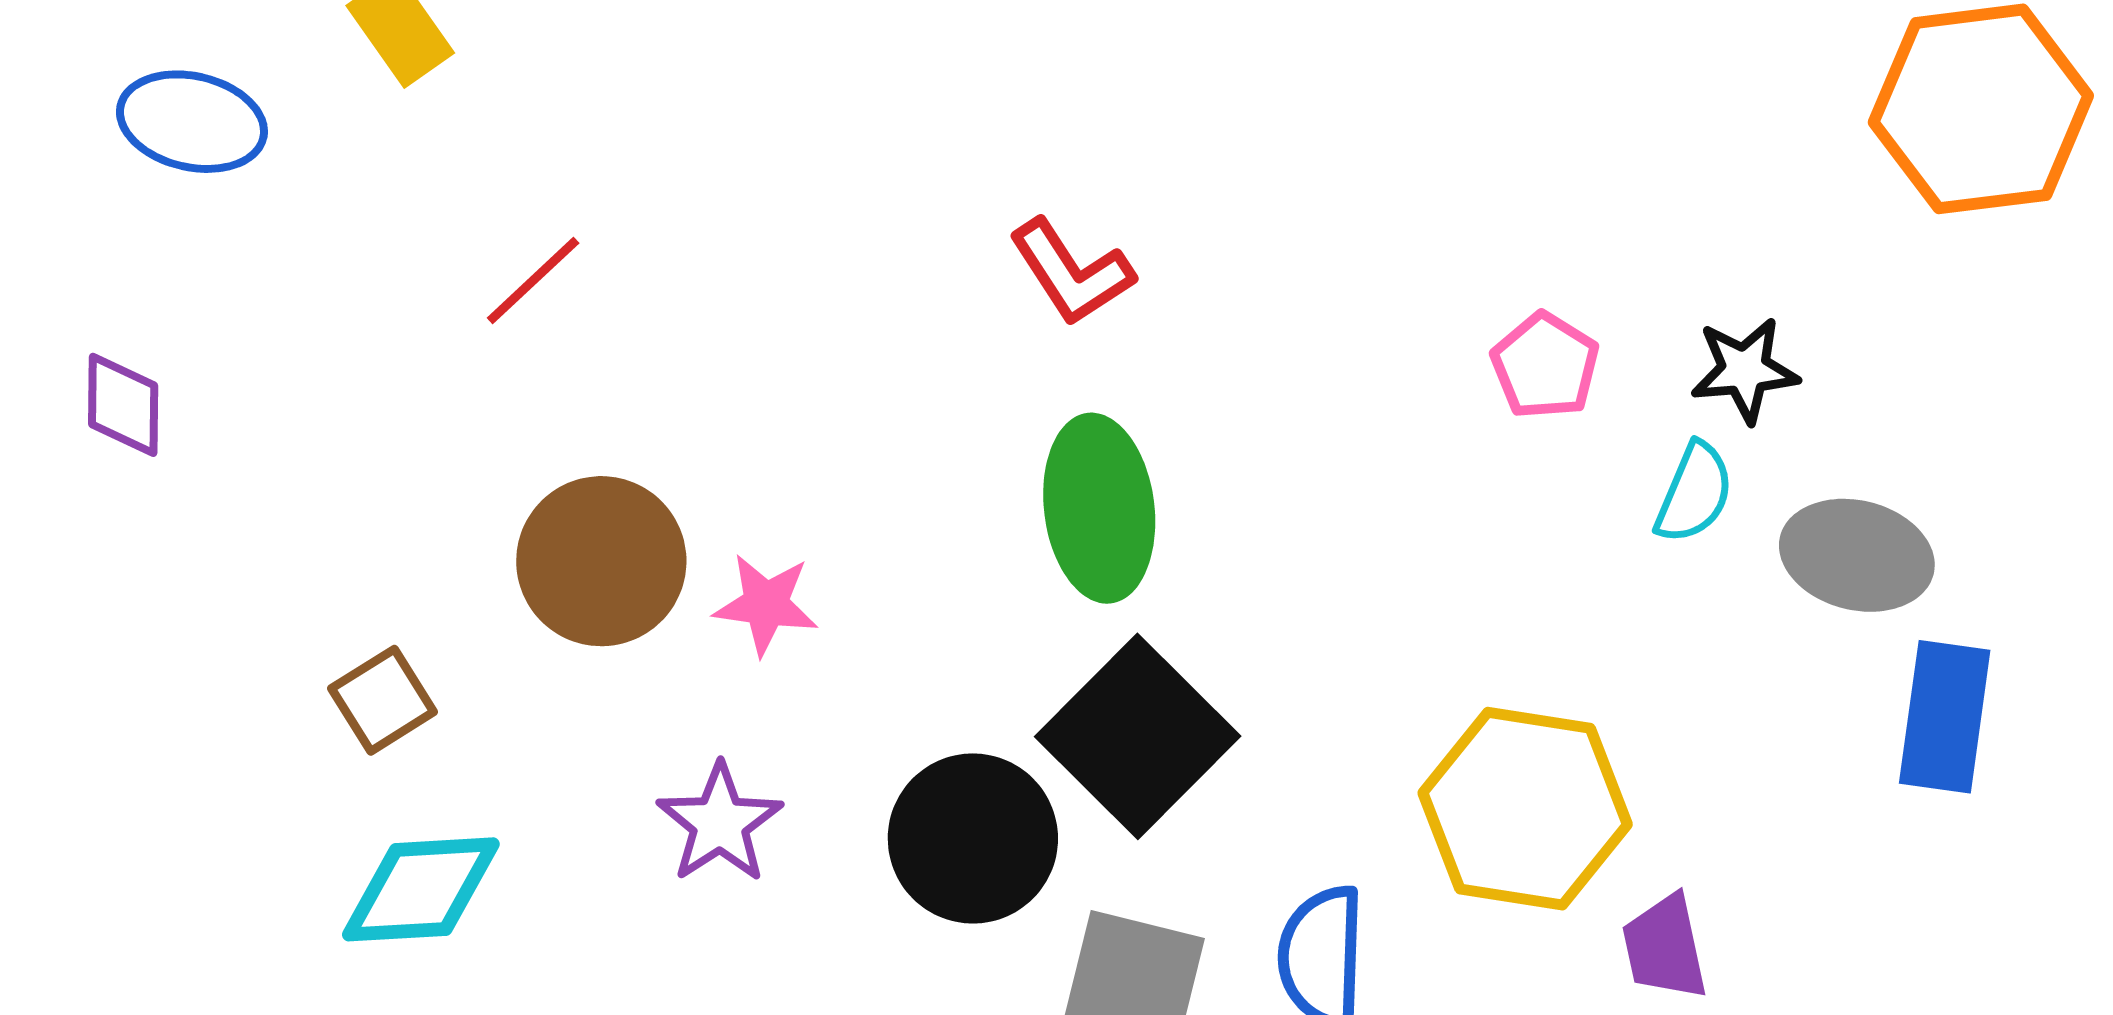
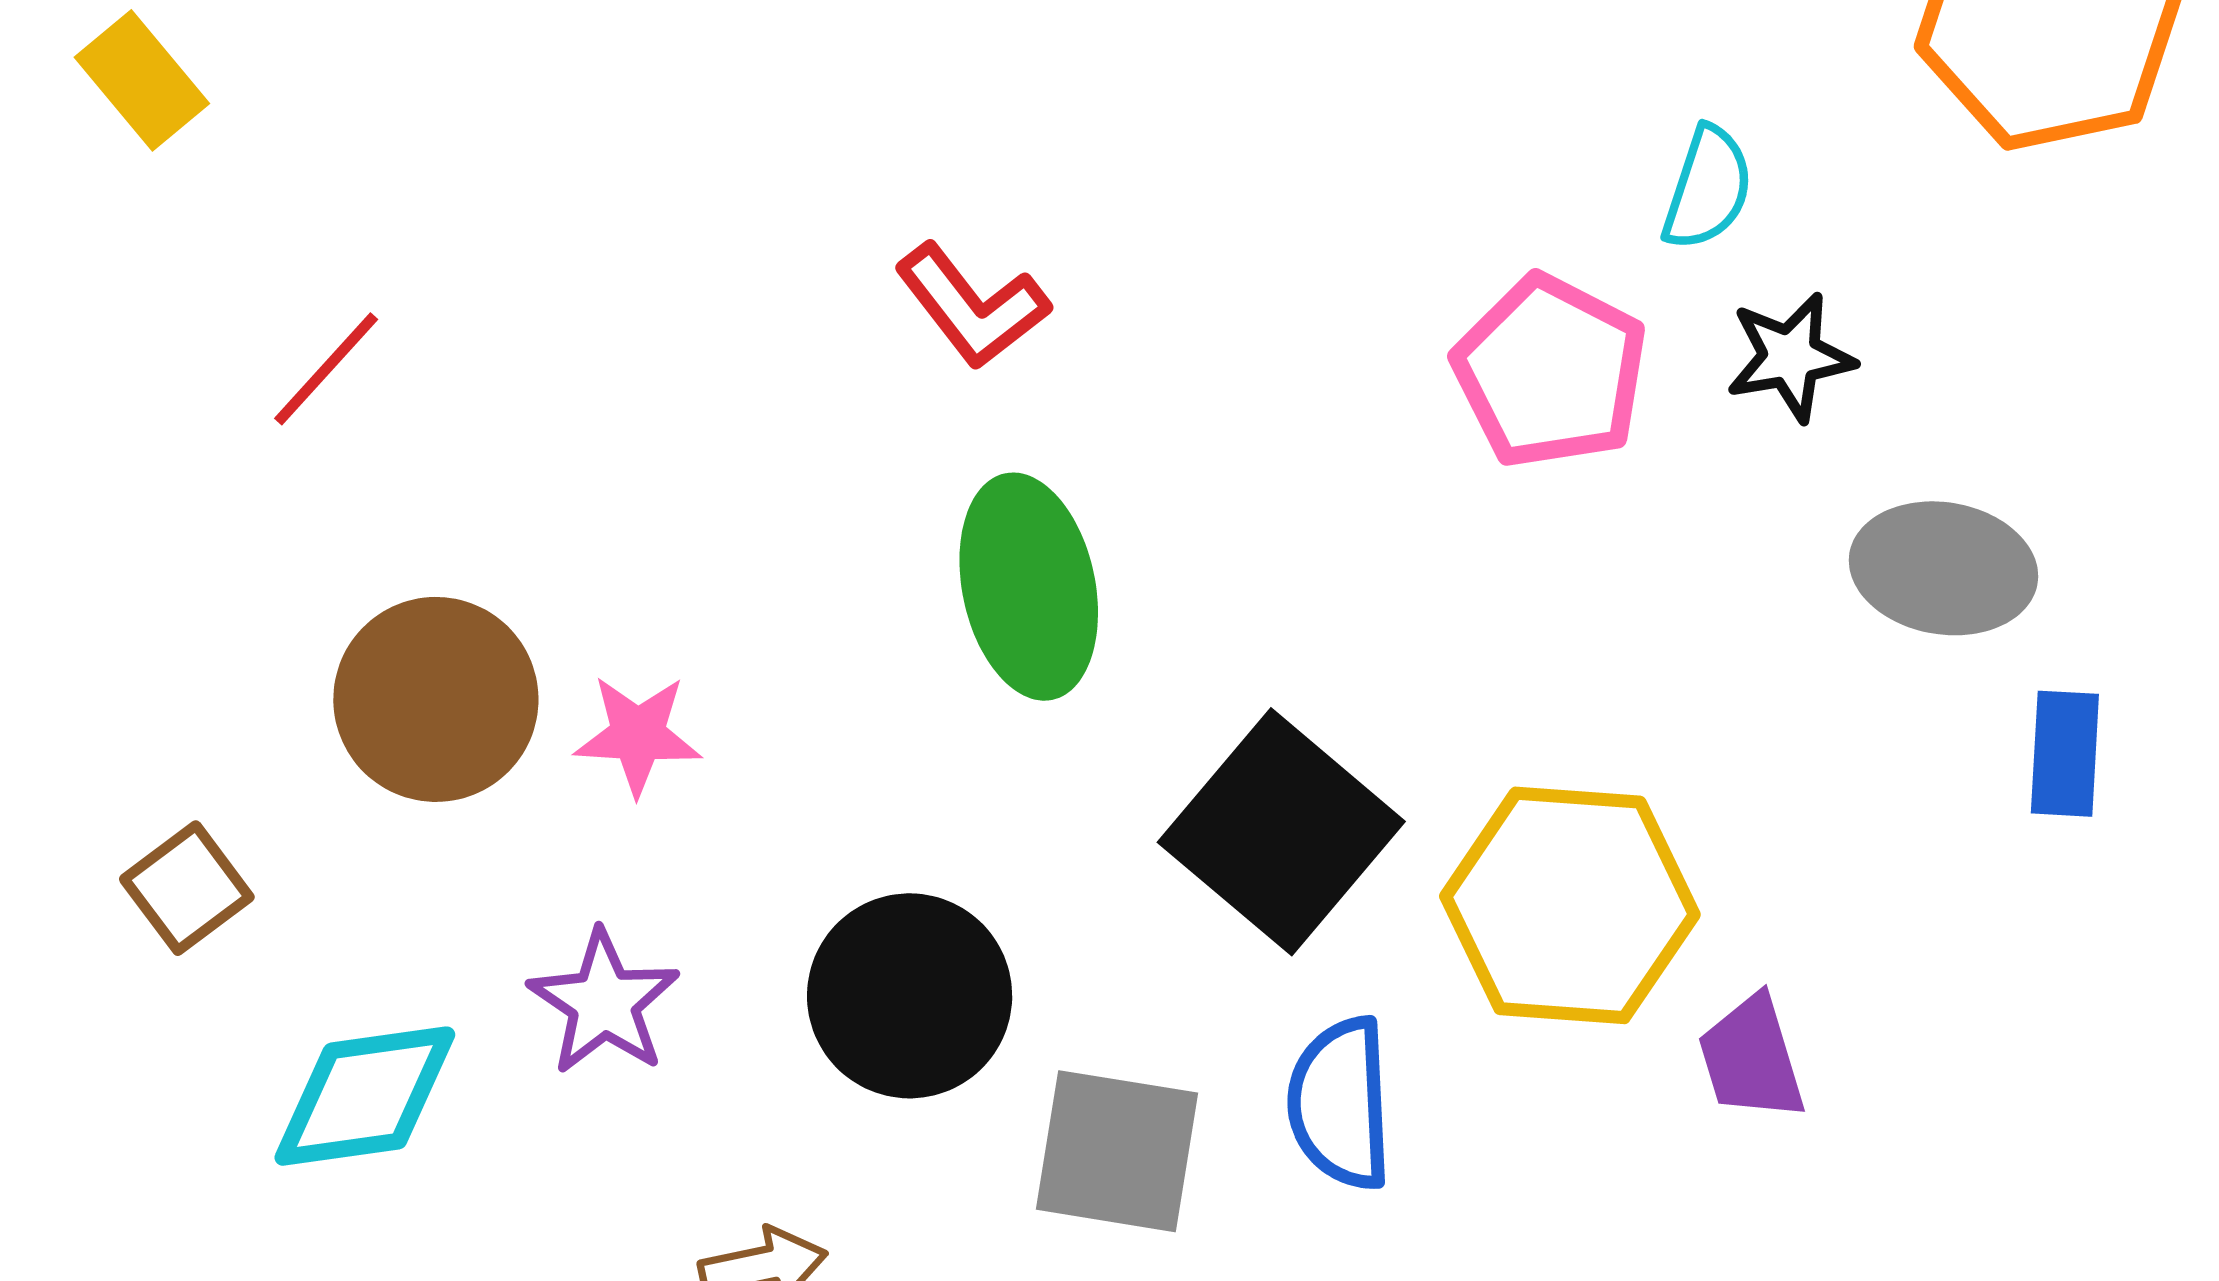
pink pentagon: (1545, 366) -> (1550, 372), size x1.5
cyan semicircle: (1694, 493) -> (1708, 188), moved
blue rectangle: (1945, 717) -> (2065, 754), size x0.7
black square: (1138, 736) -> (1281, 832), moved
cyan diamond: (421, 889) -> (365, 1096), moved

